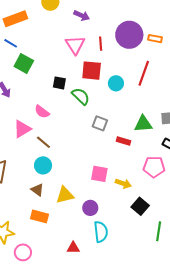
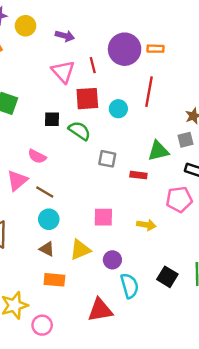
pink square: (99, 174) -> (103, 217), moved
black square: (140, 206) -> (167, 277), moved
red triangle: (73, 248) -> (100, 310), size x1.6

